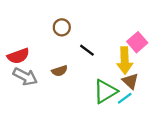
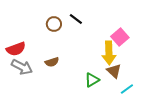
black line: (87, 50) -> (76, 19), moved
green triangle: (105, 91) -> (92, 80), size x0.7
cyan line: (125, 98) -> (127, 89), moved

